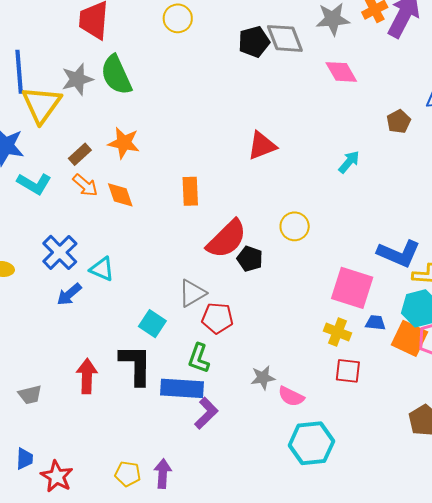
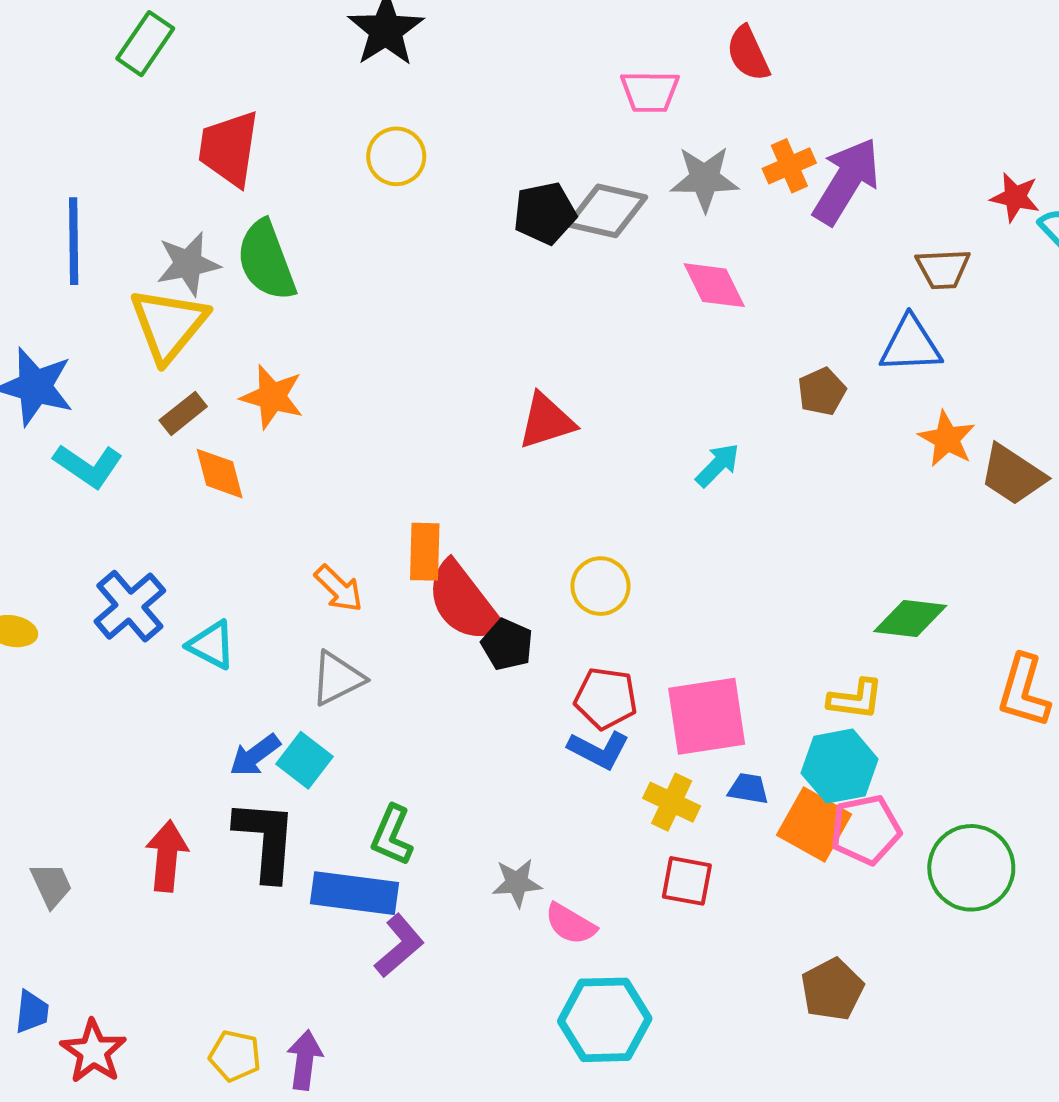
gray diamond: (285, 38) -> (607, 211), turned -60
yellow triangle: (41, 105) -> (169, 325), moved
orange arrow: (85, 185) -> (339, 589), moved
orange rectangle: (190, 191) -> (425, 552), moved
orange diamond: (120, 195) -> (220, 474), moved
red semicircle: (227, 239) -> (464, 602), turned 93
blue L-shape: (399, 253) -> (599, 750), moved, size x0.7
pink square: (352, 288) -> (707, 716), turned -30
gray triangle: (192, 293) -> (337, 678), moved
blue arrow: (69, 294) -> (255, 755), moved
red pentagon: (217, 318) -> (606, 698), moved
gray trapezoid: (30, 395) -> (51, 885), turned -105

